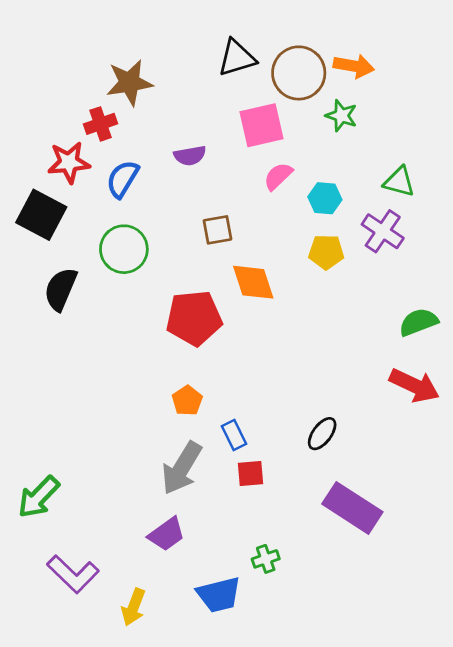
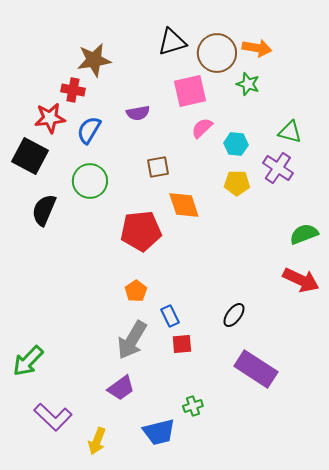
red cross: (100, 124) -> (73, 90), turned 30

